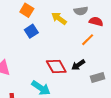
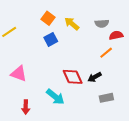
yellow arrow: (59, 18) -> (72, 24), moved
red semicircle: (96, 21) -> (116, 35), turned -32
gray rectangle: (98, 77) -> (106, 98), moved

